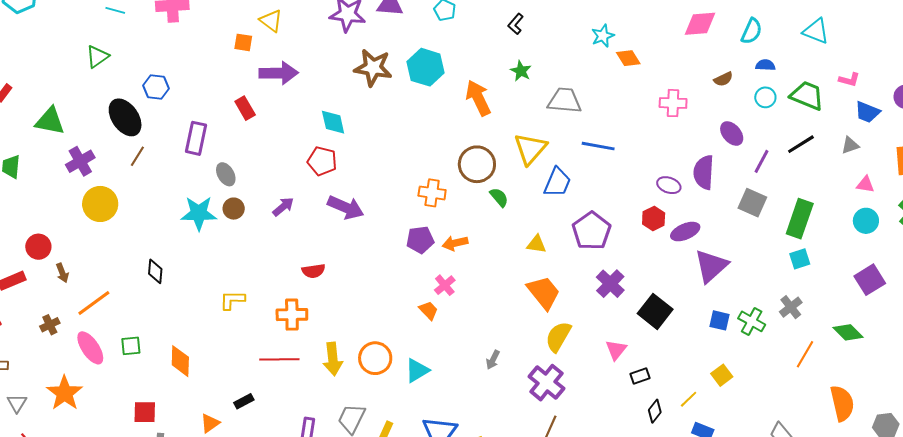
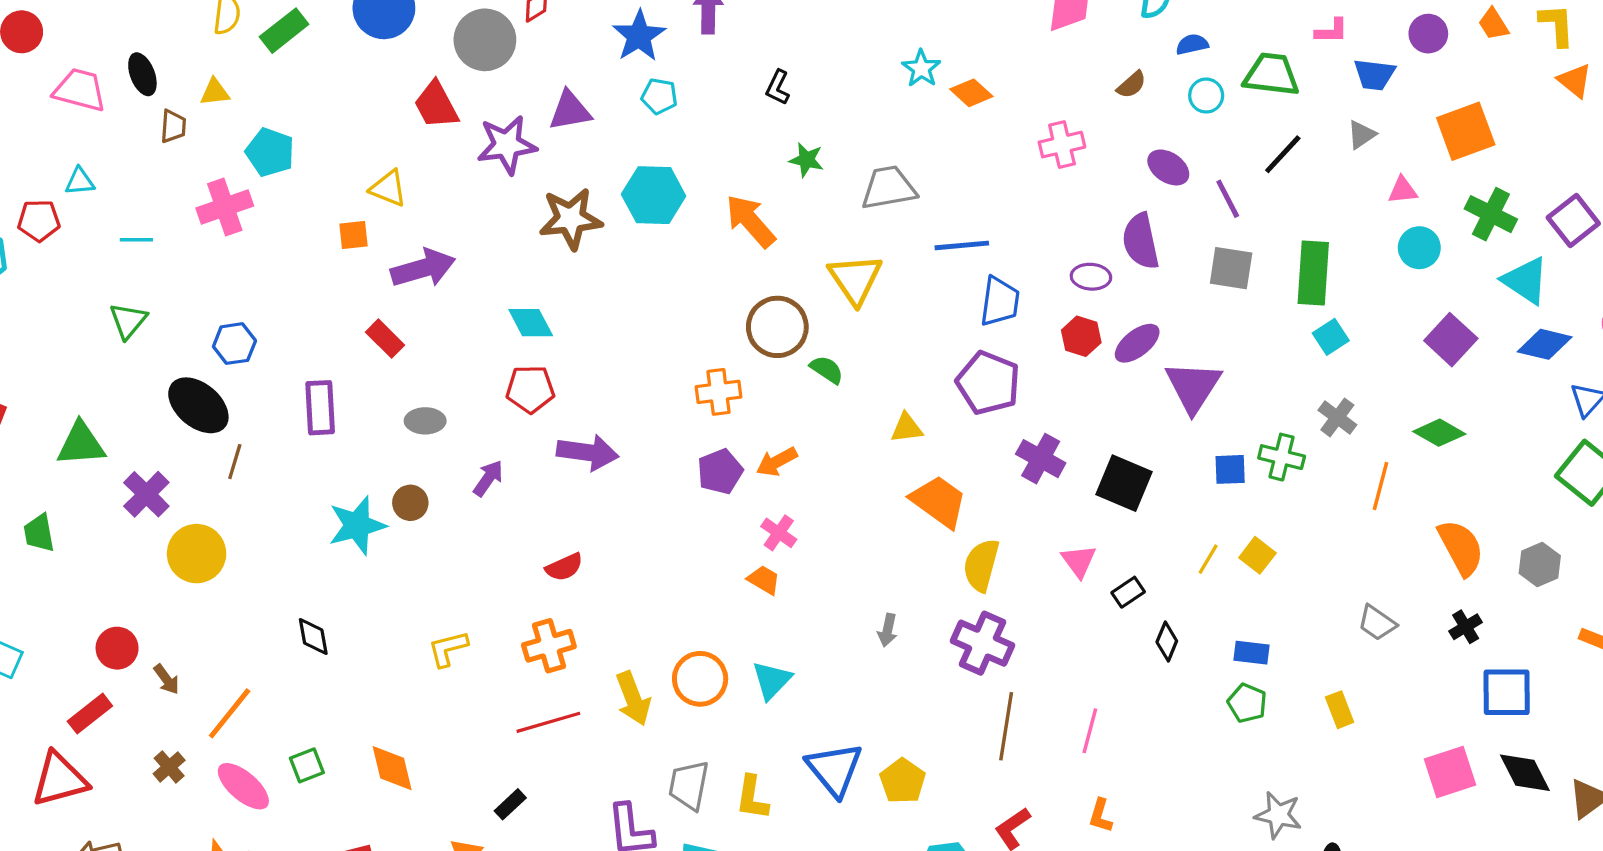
purple line: (761, 161) -> (1228, 199), turned -40
gray ellipse: (226, 174) -> (425, 421), moved, turned -45
blue trapezoid: (557, 182) -> (1000, 301), moved
yellow line: (689, 399) -> (1208, 559), moved

